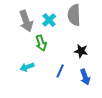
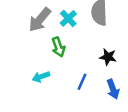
gray arrow: (26, 21) -> (40, 20), turned 60

